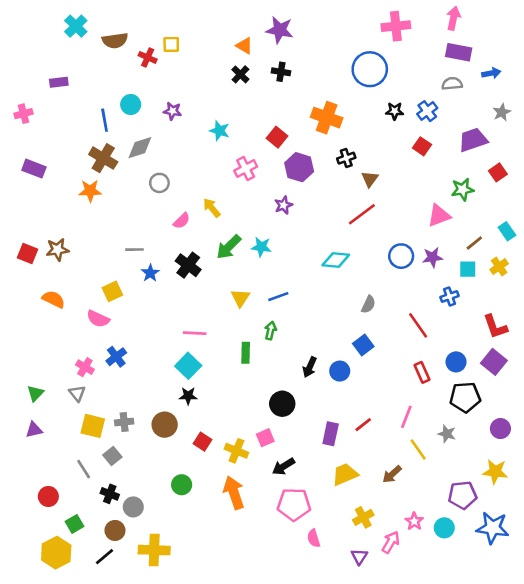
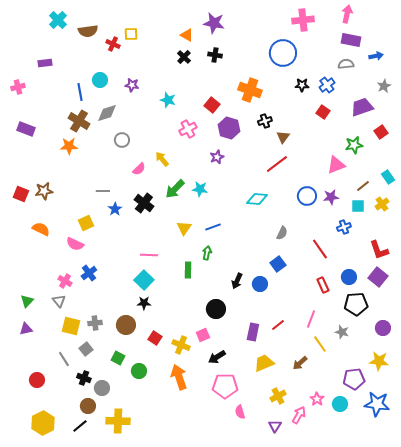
green square: (74, 524) -> (118, 358), moved, turned -32

